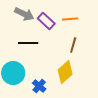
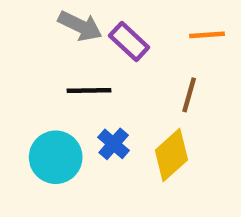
orange line: (70, 19) -> (207, 35), moved
blue cross: (39, 86) -> (114, 144), moved

